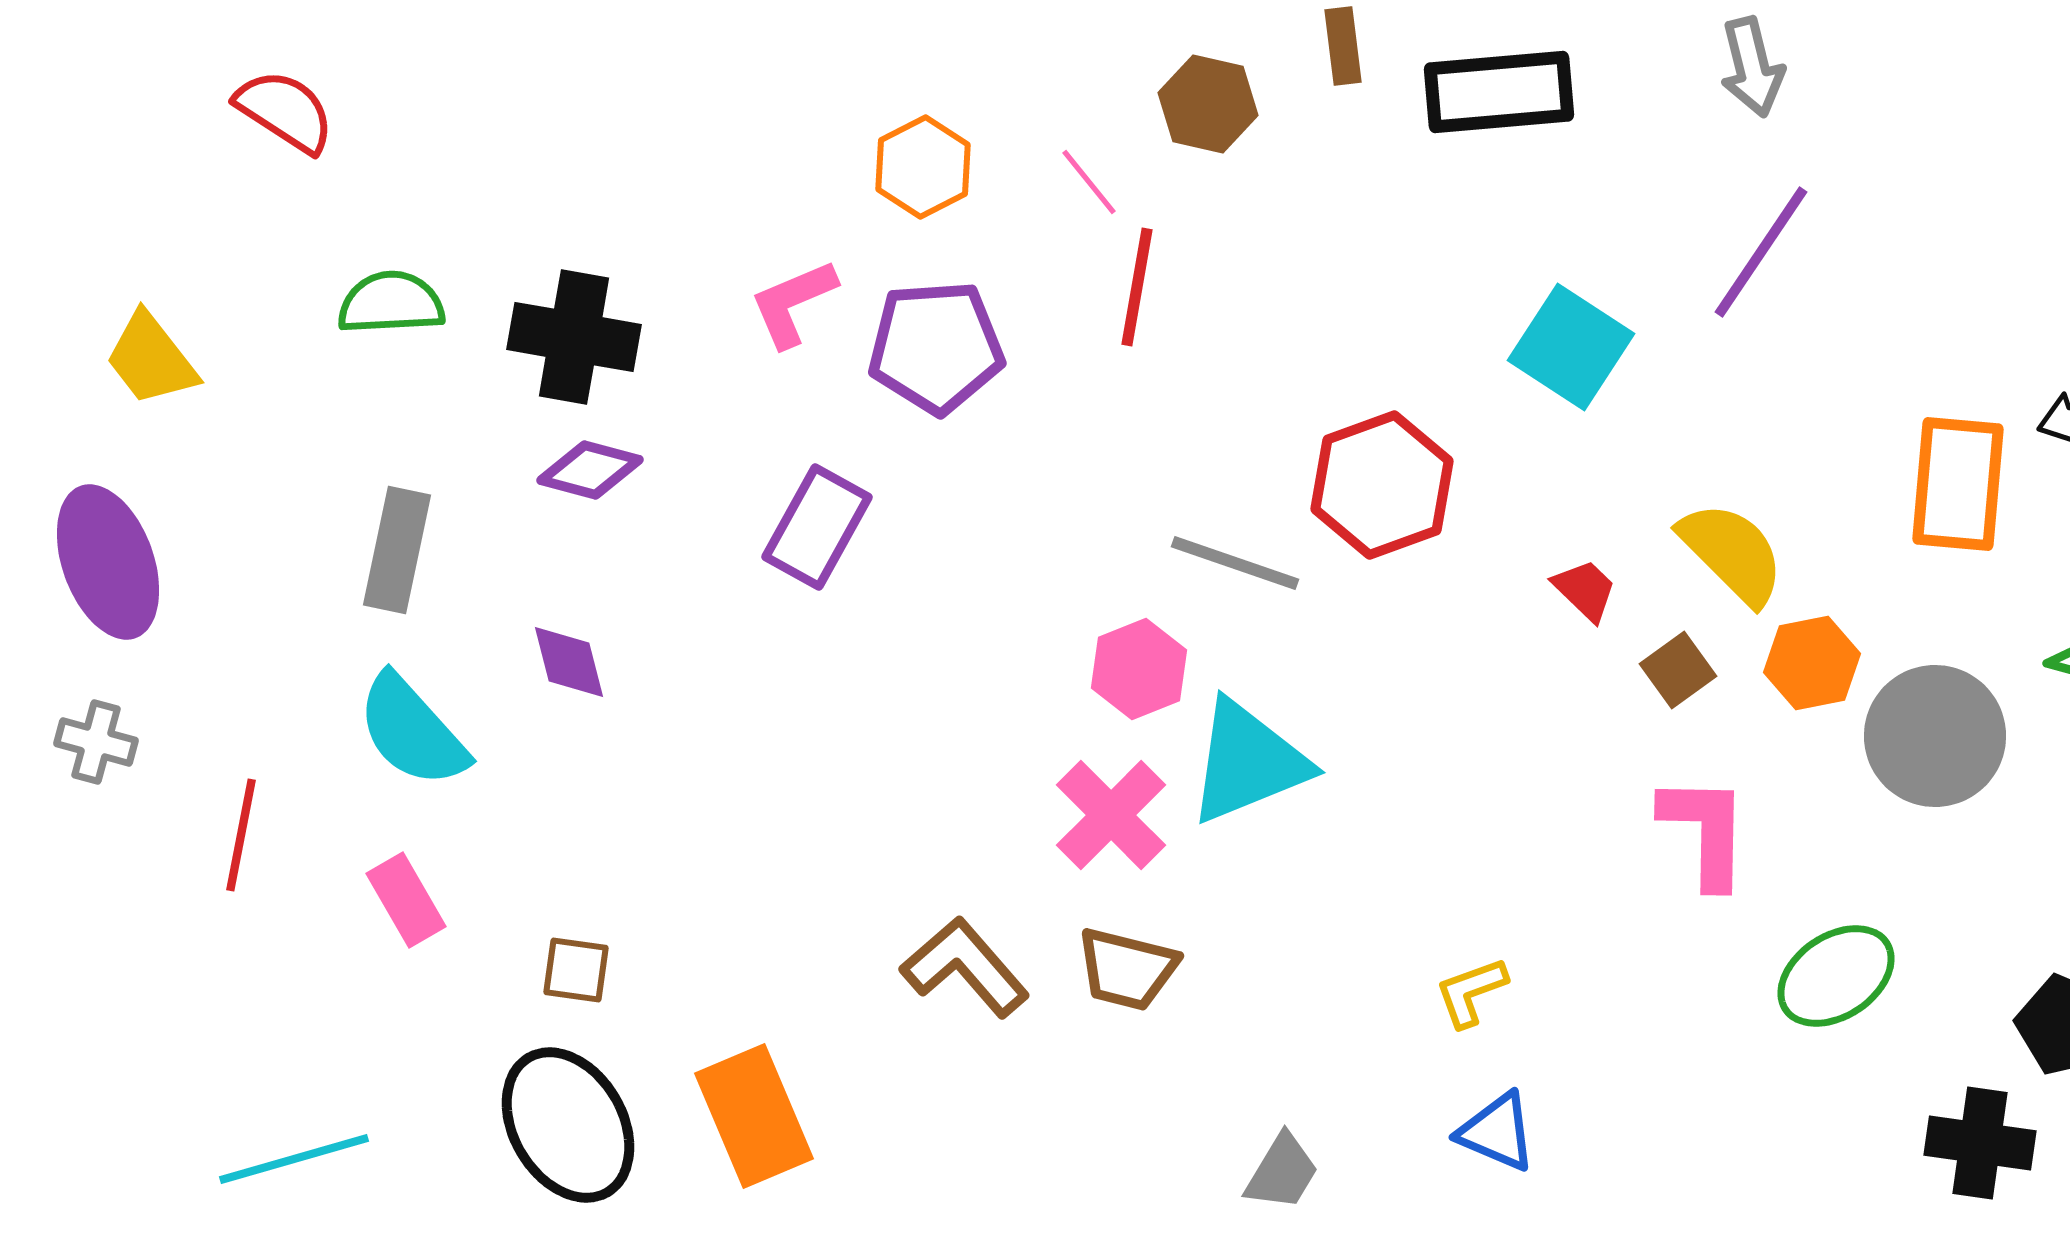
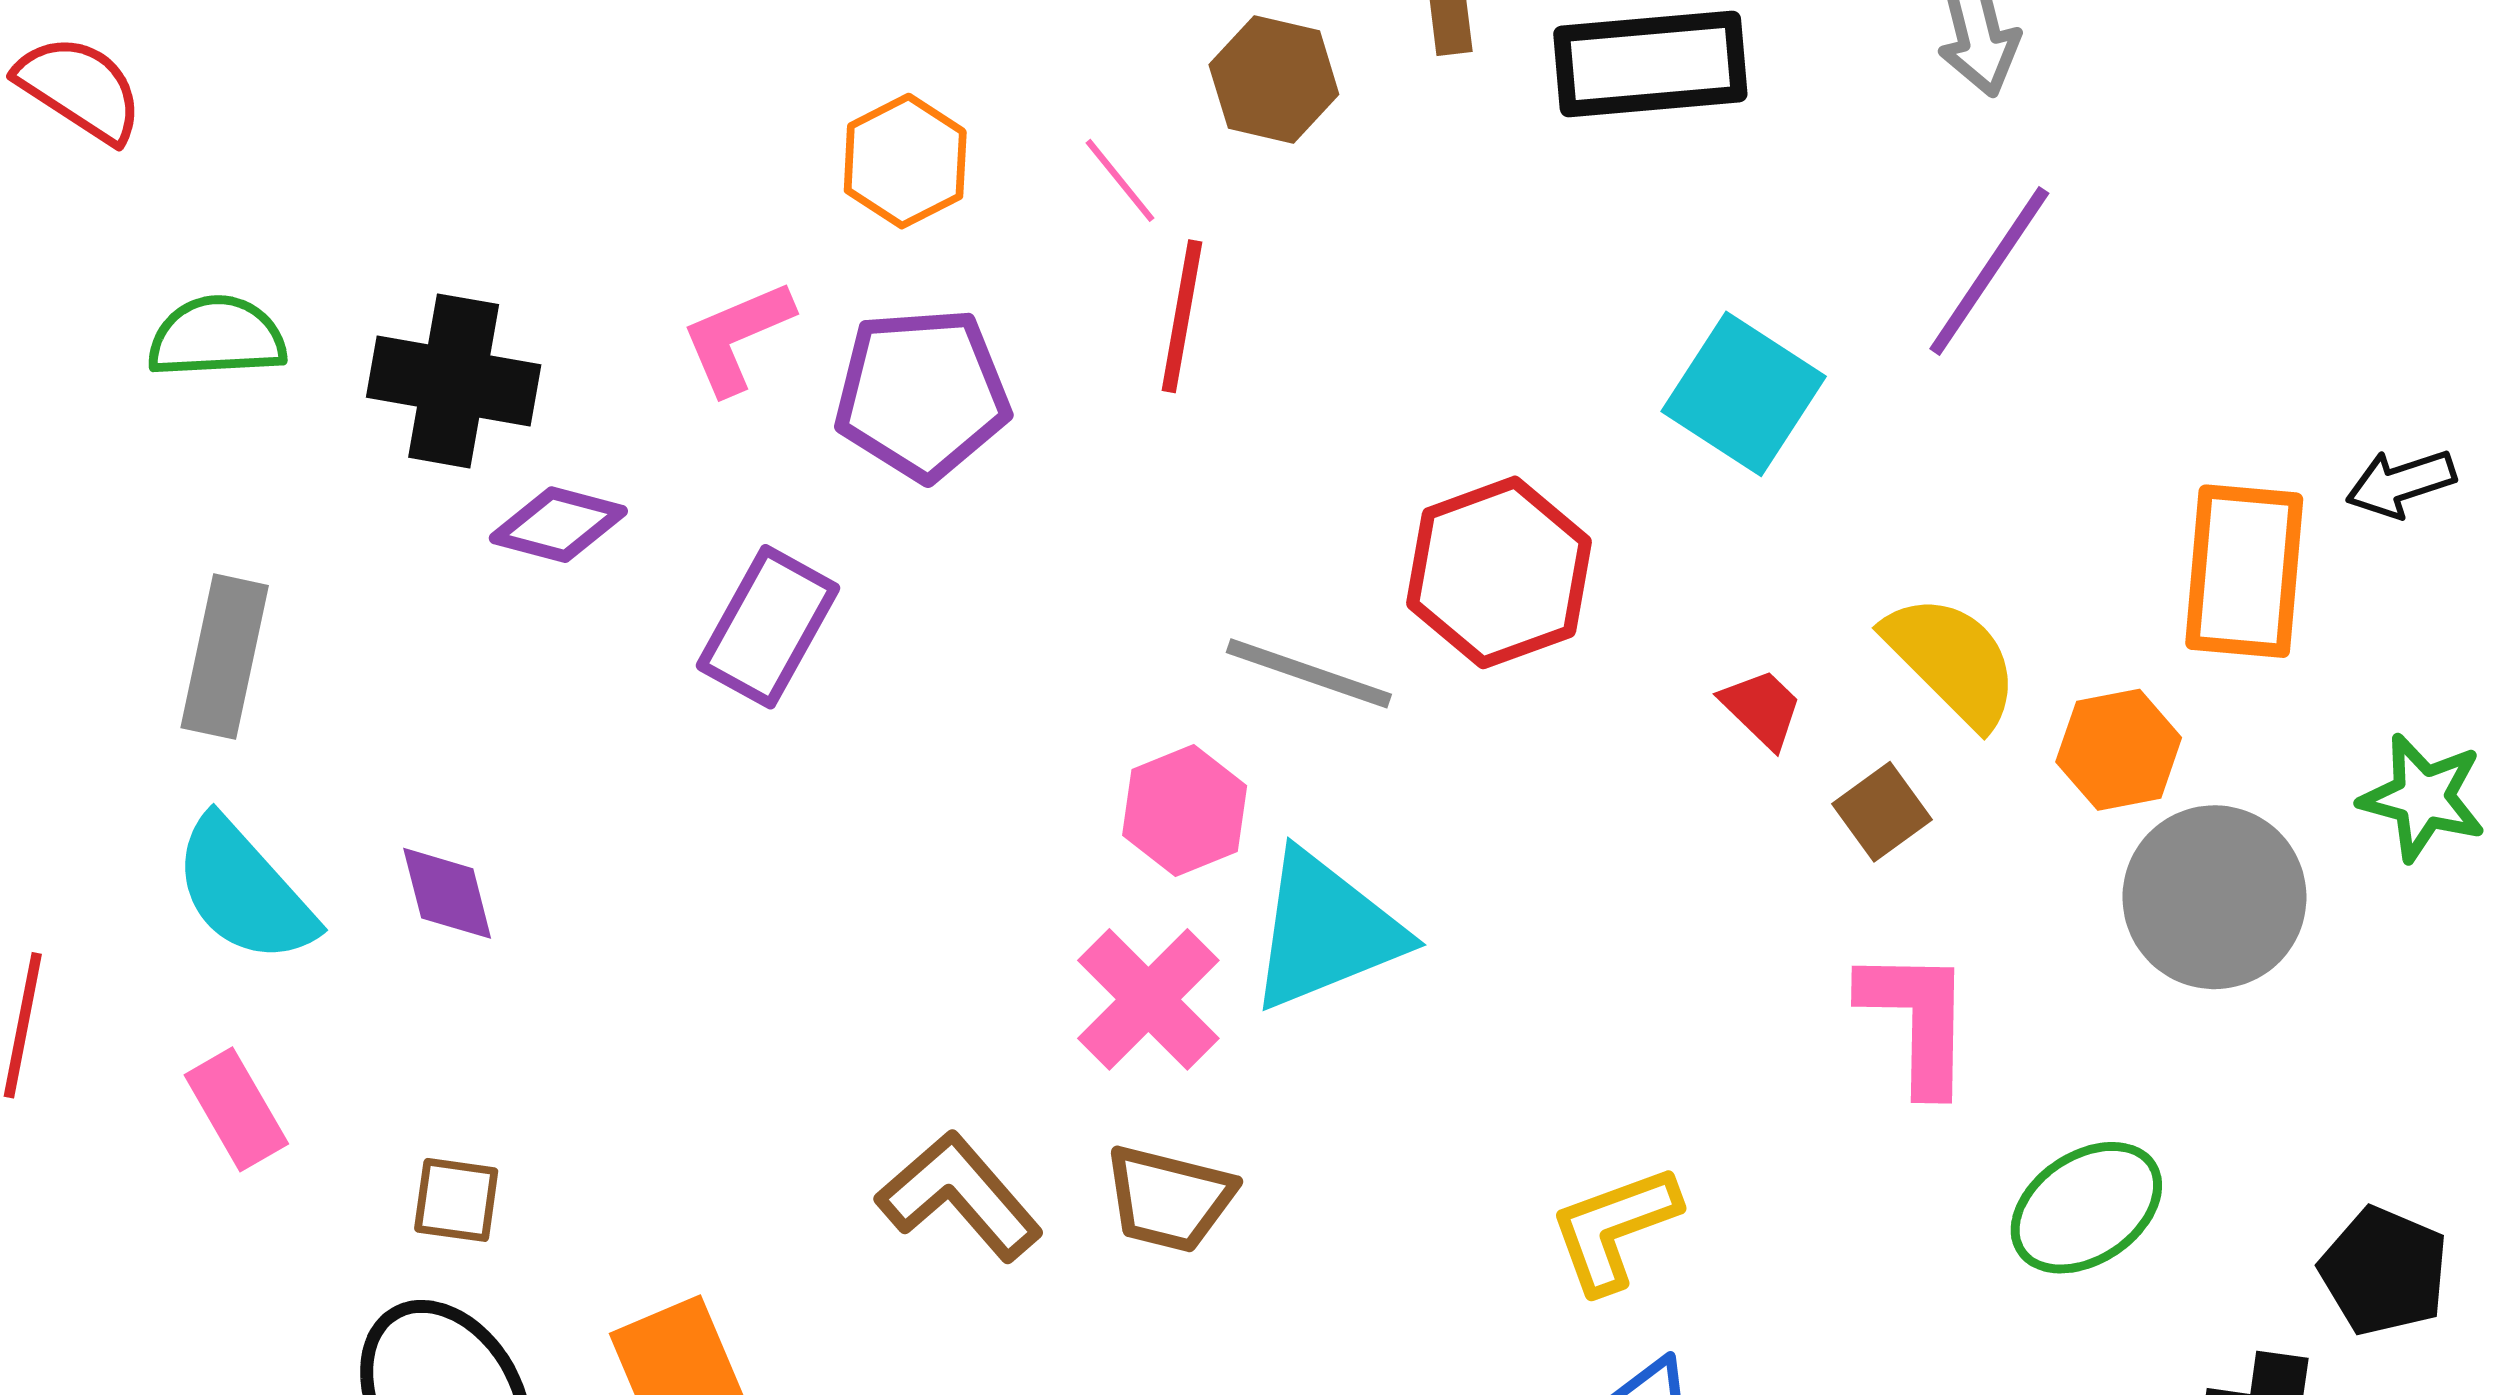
purple diamond: (590, 470) -> (558, 525), moved
purple diamond: (569, 662) -> (447, 893), moved
orange hexagon: (1812, 663) -> (2119, 750), moved
yellow L-shape: (1471, 992) -> (1614, 1228), size x1.4

